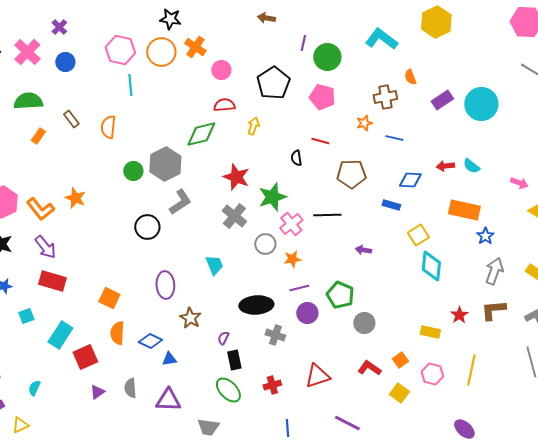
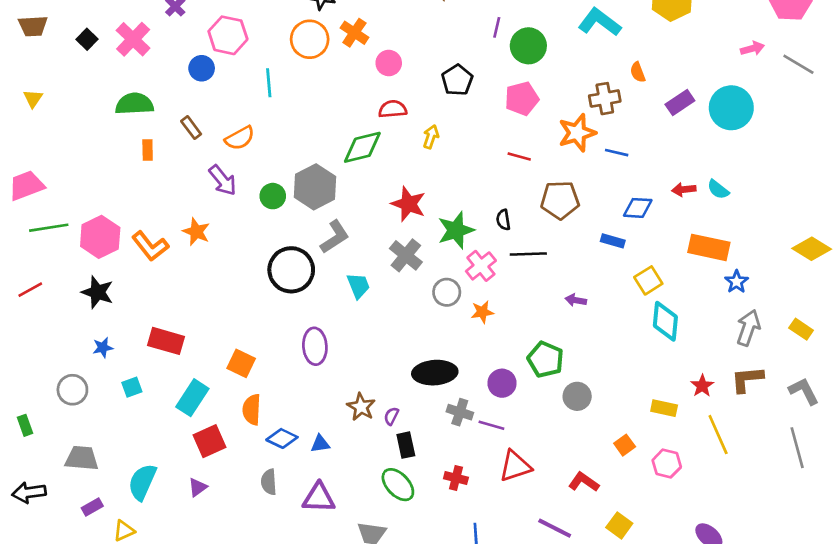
pink hexagon: (120, 50) -> (228, 35), moved
blue circle: (65, 62) -> (202, 68), moved
black pentagon: (273, 83) -> (457, 80), size x0.7
pink pentagon: (322, 97) -> (522, 99), turned -30
orange star: (364, 123) -> (577, 133), size x1.8
orange semicircle: (108, 127) -> (240, 138), turned -125
orange rectangle: (38, 136) -> (148, 150), turned -35
black semicircle: (296, 158) -> (503, 220), moved
pink arrow: (519, 183) -> (752, 48), moved, turned -36
black circle: (147, 227) -> (291, 270), size x1.4
purple arrow: (45, 247) -> (223, 180), moved
cyan trapezoid: (214, 265) -> (358, 286), moved
purple line: (299, 288) -> (491, 425), moved, turned 30
brown star: (190, 318) -> (361, 407), moved
cyan rectangle: (60, 335) -> (192, 398), moved
blue diamond: (150, 341) -> (282, 438), moved
red L-shape: (369, 368) -> (584, 482), moved
yellow line: (471, 370) -> (718, 435), moved, turned -36
red cross: (272, 385) -> (456, 478), turned 30
cyan semicircle: (34, 388) -> (142, 482), size x1.8
purple triangle: (97, 392) -> (198, 487), moved
yellow square: (399, 393) -> (619, 525), moved

